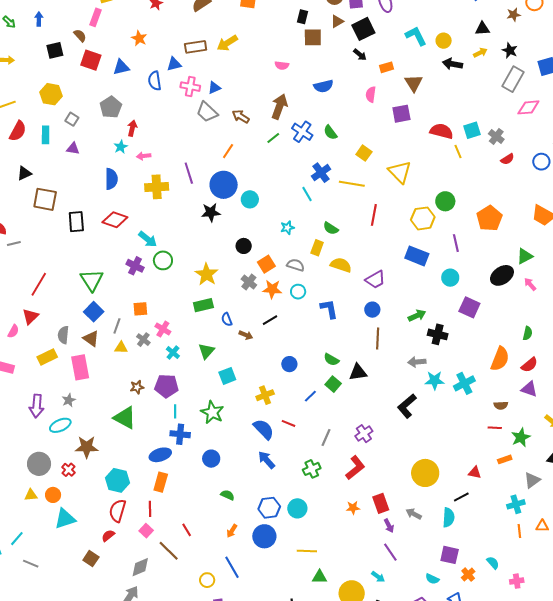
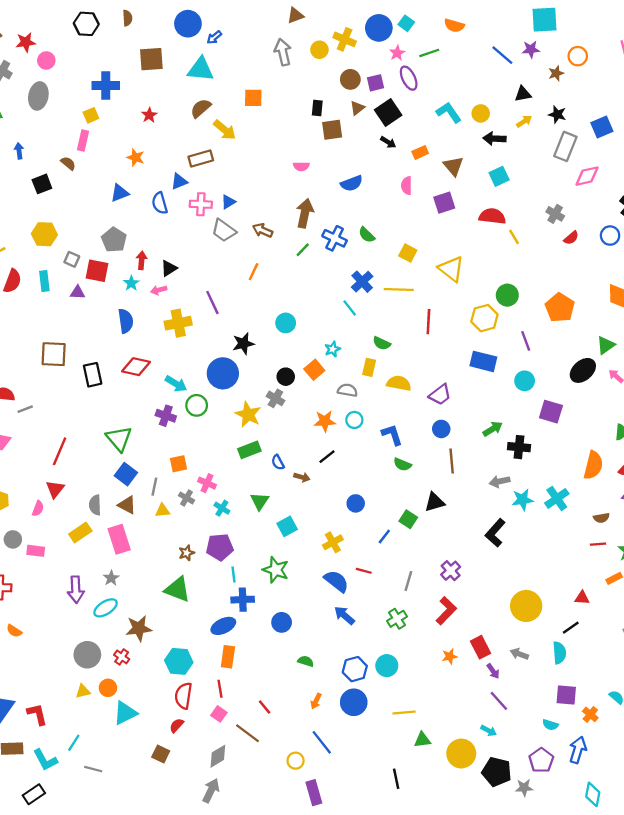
yellow arrow: (227, 43) -> (225, 130), moved, turned -100
red square: (91, 60) -> (97, 271), moved
cyan square: (472, 130) -> (499, 176), moved
black triangle: (24, 173) -> (169, 268), moved
blue circle: (224, 185) -> (223, 373), moved
orange square: (266, 264) -> (314, 370), moved
gray cross: (249, 282) -> (275, 398), moved
green semicircle: (331, 360) -> (402, 464), moved

